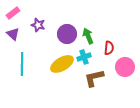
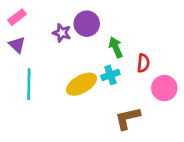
purple star: (38, 25) -> (62, 33), moved
purple circle: (67, 34) -> (87, 24), moved
brown L-shape: (94, 78) -> (127, 118), moved

